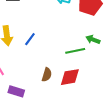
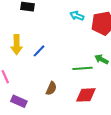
red diamond: (70, 77) -> (86, 95), moved

